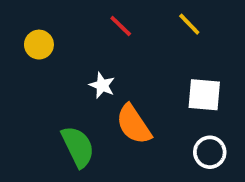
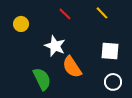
white star: (102, 85) -> (55, 46), size x1.5

